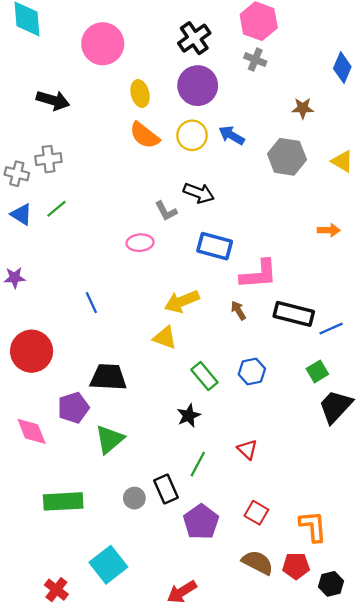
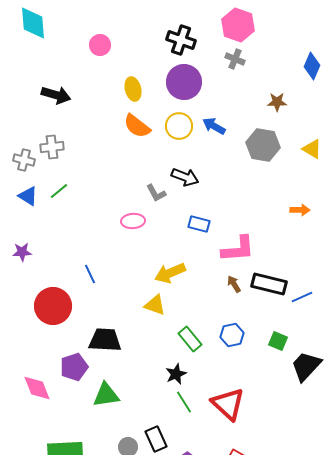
black cross: (194, 38) -> (181, 40), turned -36
pink circle: (103, 44) -> (100, 45), size x0.6
blue rectangle: (215, 246) -> (199, 224), size x0.7
brown arrow: (238, 310) -> (234, 284), moved
red circle: (32, 351) -> (53, 306), moved
green square: (317, 371) -> (278, 341), moved, turned -36
green triangle: (110, 439) -> (106, 395), turned 32
red triangle: (247, 449) -> (228, 404), size x1.8
green line: (198, 464) -> (184, 402), moved, turned -60

